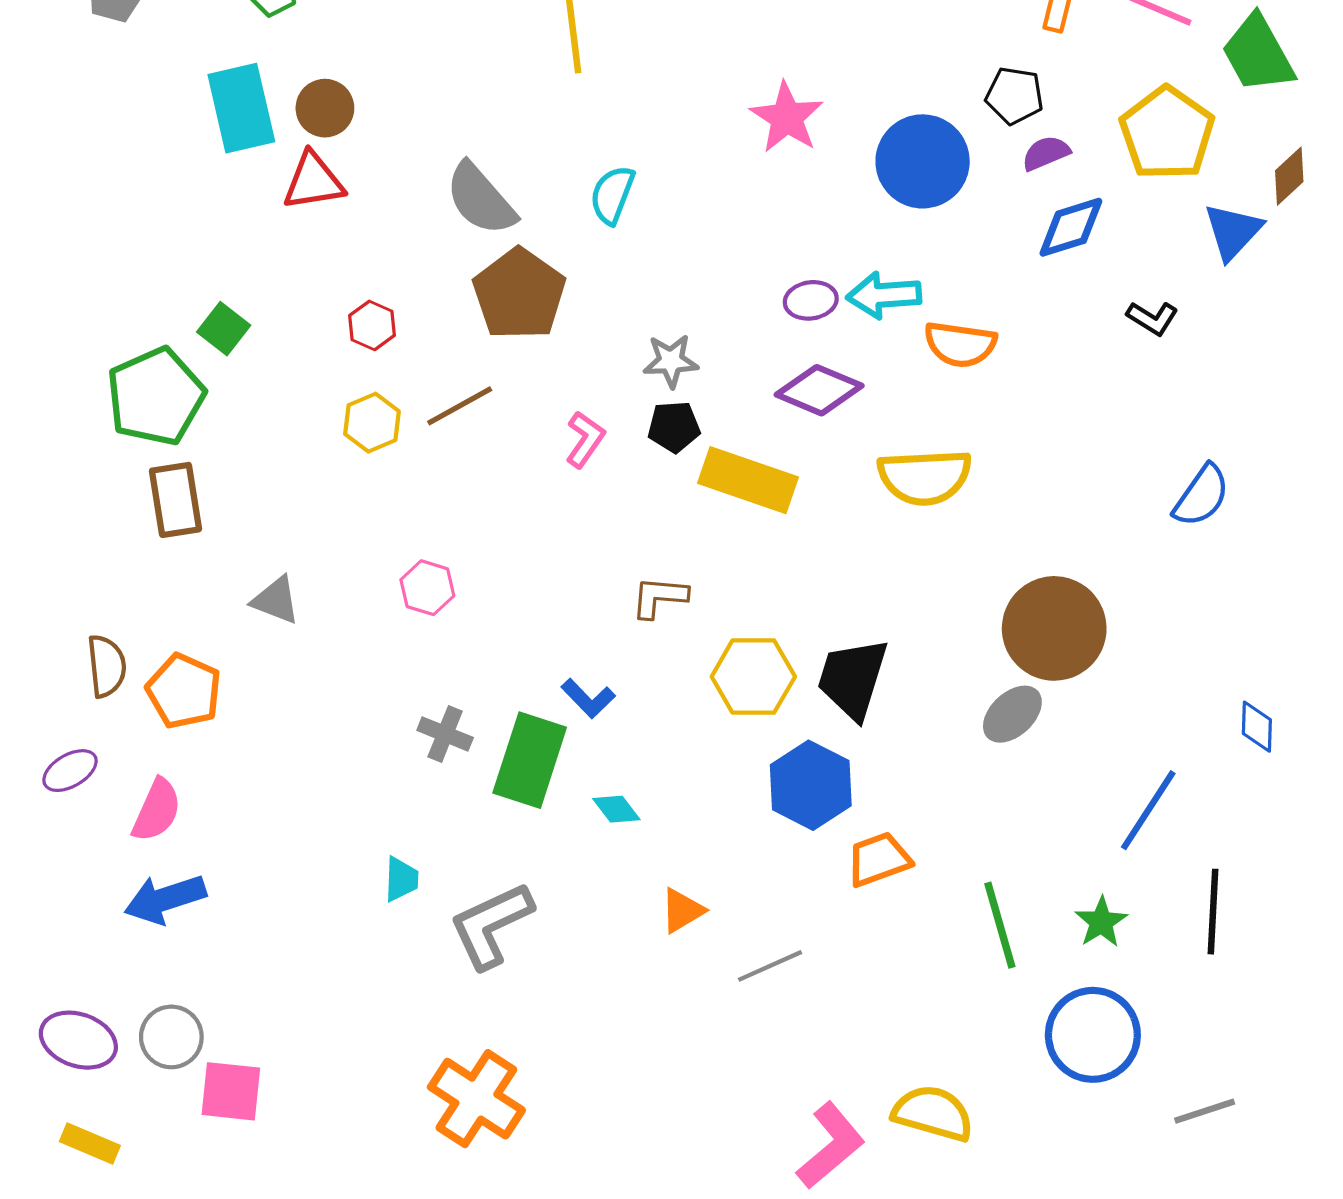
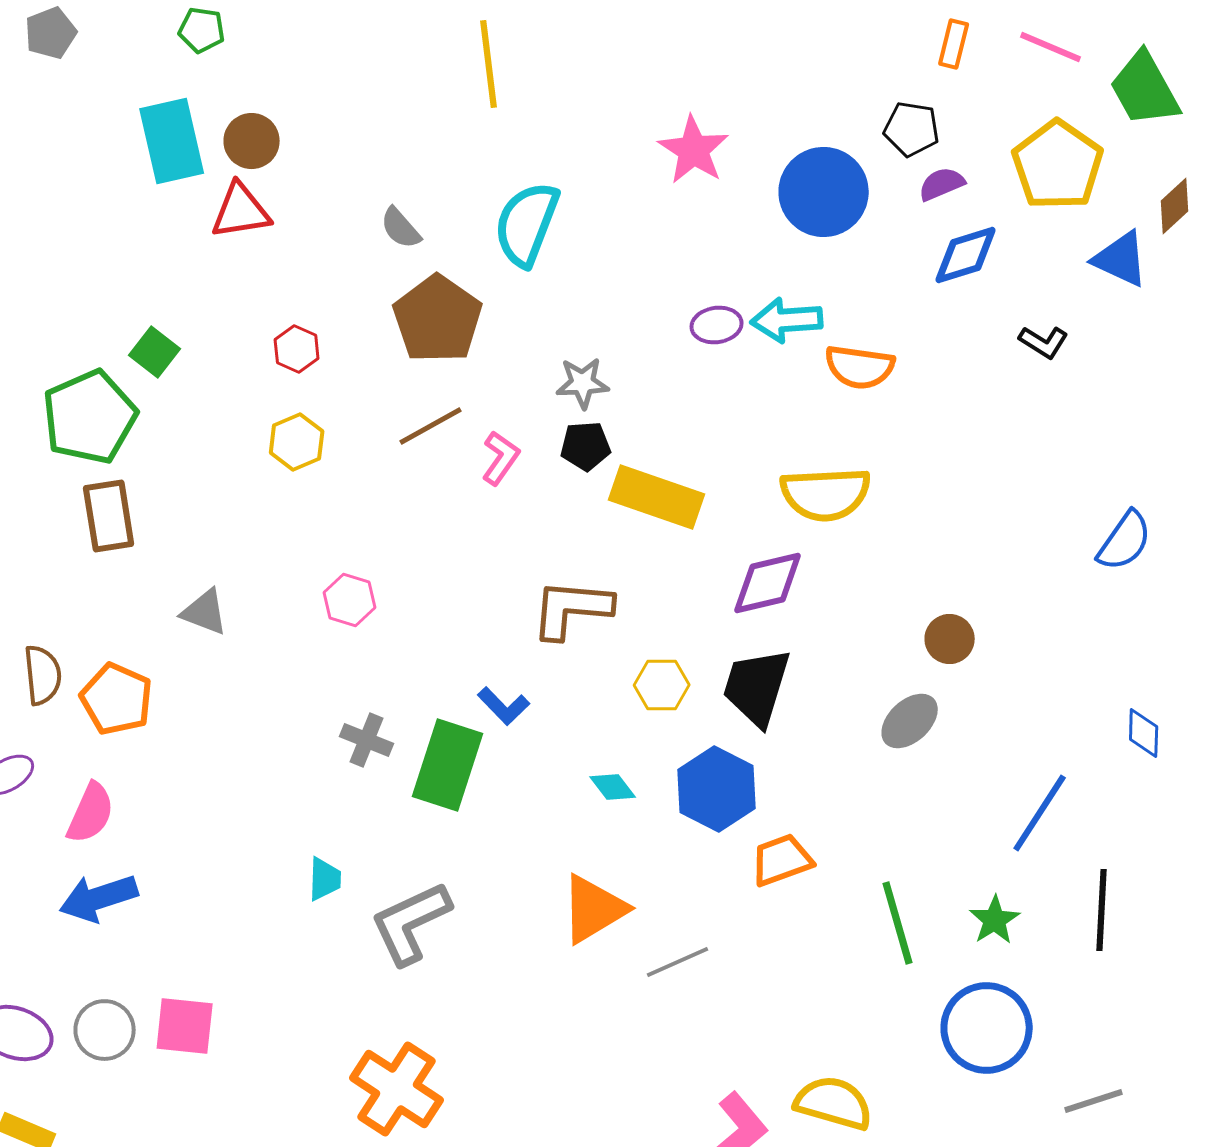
cyan semicircle: (612, 195) -> (527, 224), size x1.5
gray semicircle: (481, 199) -> (401, 228), size x0.6
blue triangle: (1233, 231) -> (1121, 259), turned -48
purple diamond: (819, 390) -> (768, 583), moved, turned -36
brown line: (460, 406) -> (431, 426), moved
blue semicircle: (1202, 496) -> (1125, 541), moved
brown L-shape: (659, 597) -> (572, 609), size x1.5
brown circle: (1054, 628) -> (950, 639), size x0.5
yellow hexagon: (753, 677) -> (662, 685), size x0.7
cyan diamond: (616, 809) -> (613, 787), moved
orange triangle: (682, 911) -> (594, 909), size x1.6
pink square: (231, 1091) -> (185, 1026), moved

